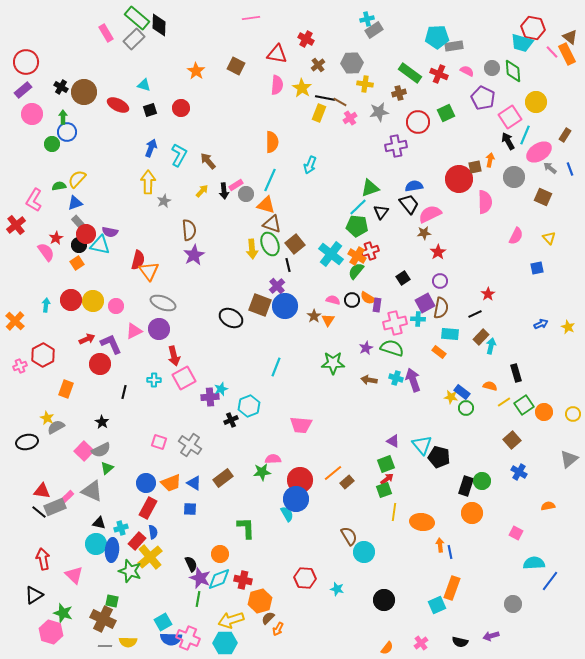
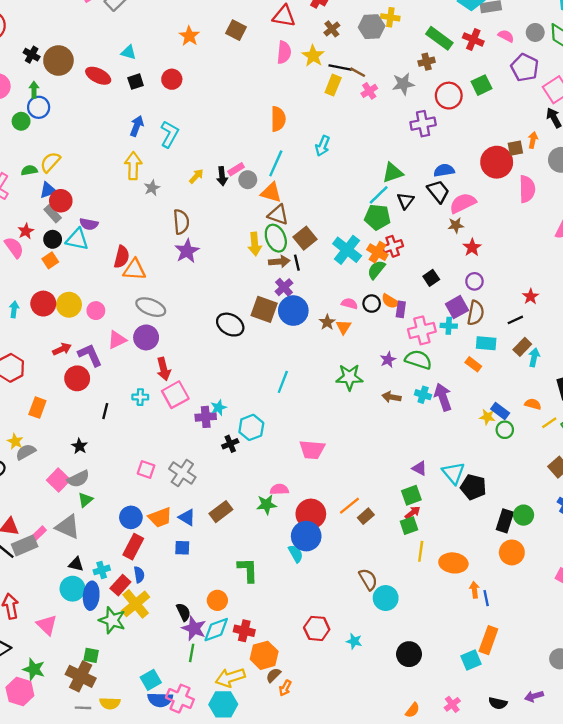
yellow cross: (365, 84) -> (390, 17), moved
brown arrow: (208, 161) -> (279, 261), moved, turned 126
red circle: (86, 234) -> (61, 201), moved
orange triangle: (149, 271) -> (134, 270), turned -50

